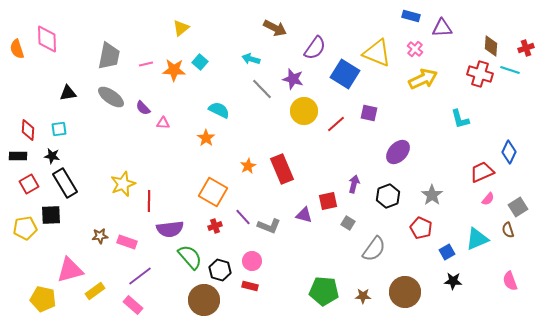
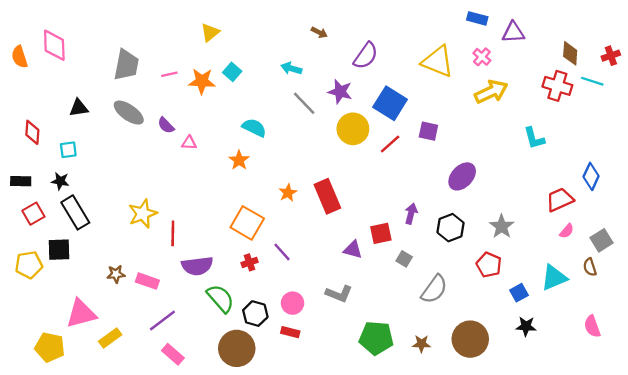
brown arrow: (275, 28) -> (319, 32), size x0.6
blue square: (345, 74) -> (390, 103), moved
red diamond: (28, 130) -> (32, 132), moved
gray L-shape: (269, 226) -> (339, 294), moved
pink rectangle: (133, 305) -> (173, 354), moved

